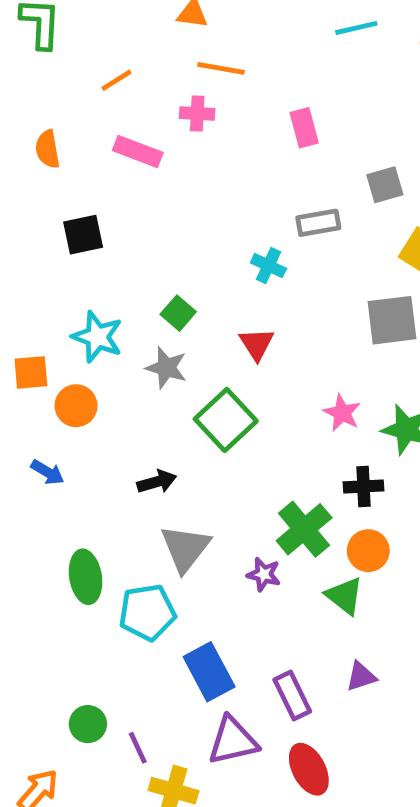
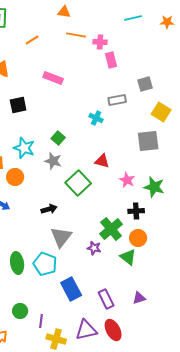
pink cross: (197, 113) -> (100, 42), moved
pink rectangle: (138, 152) -> (53, 78), moved
red triangle: (257, 344) -> (102, 161), moved, turned -42
green ellipse: (86, 577) -> (17, 263), moved
cyan pentagon: (147, 612) -> (45, 264), turned 30
purple triangle: (361, 677) -> (139, 298), moved
purple triangle: (233, 741) -> (86, 330), moved
purple line: (138, 748) -> (41, 321), turned 32

